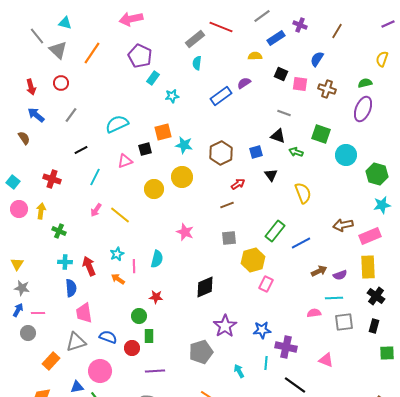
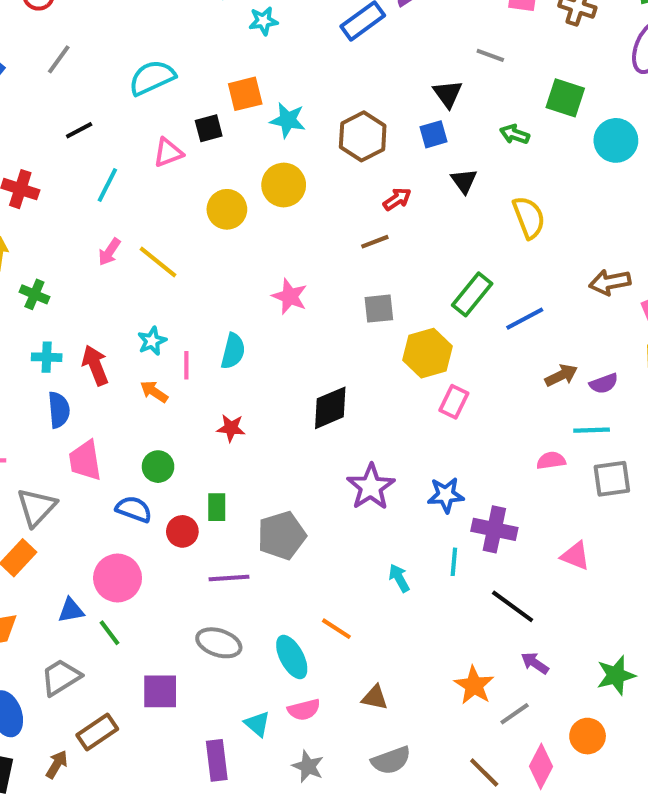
black triangle: (278, 136) -> (448, 94), moved, turned 35
green circle: (139, 316) -> (158, 467), moved
gray triangle: (76, 342) -> (36, 507), moved, turned -30
gray pentagon: (201, 352) -> (282, 535), moved

